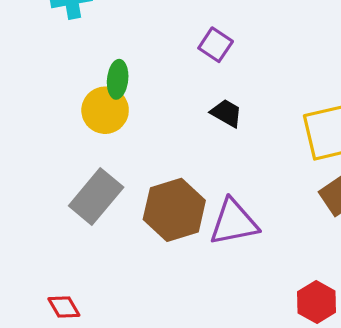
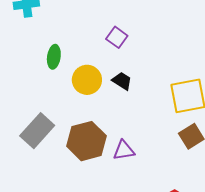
yellow circle: (105, 110) -> (87, 80), moved
purple triangle: (234, 222) -> (124, 150), size x0.7

